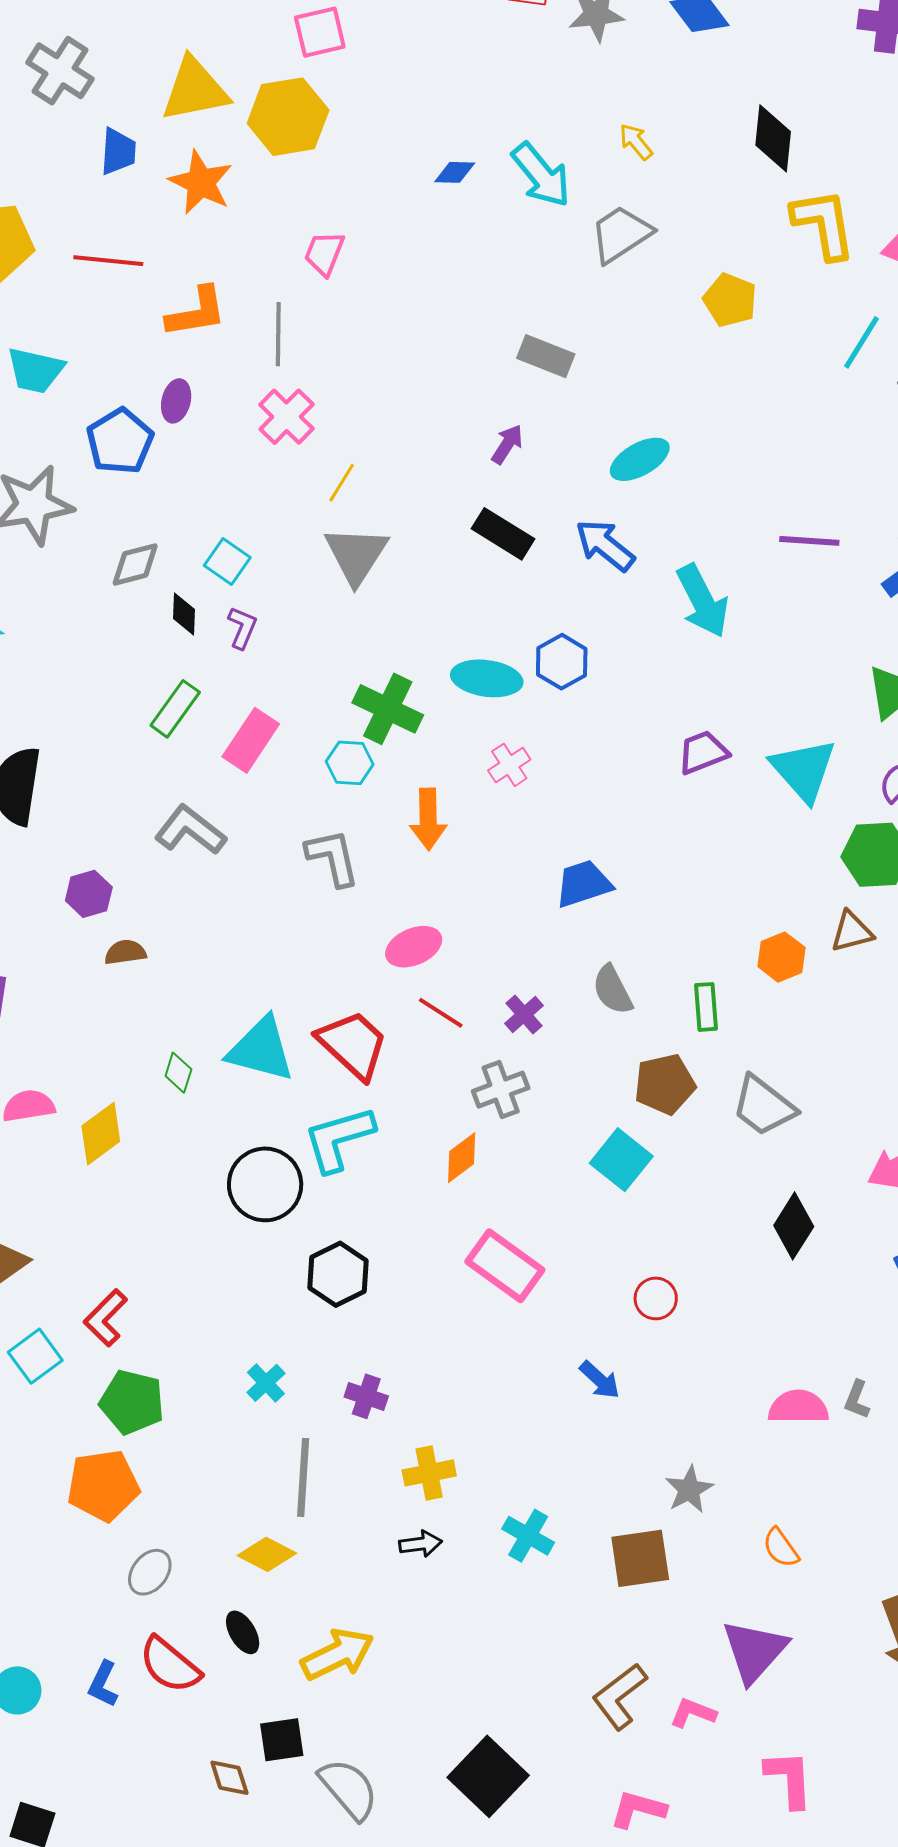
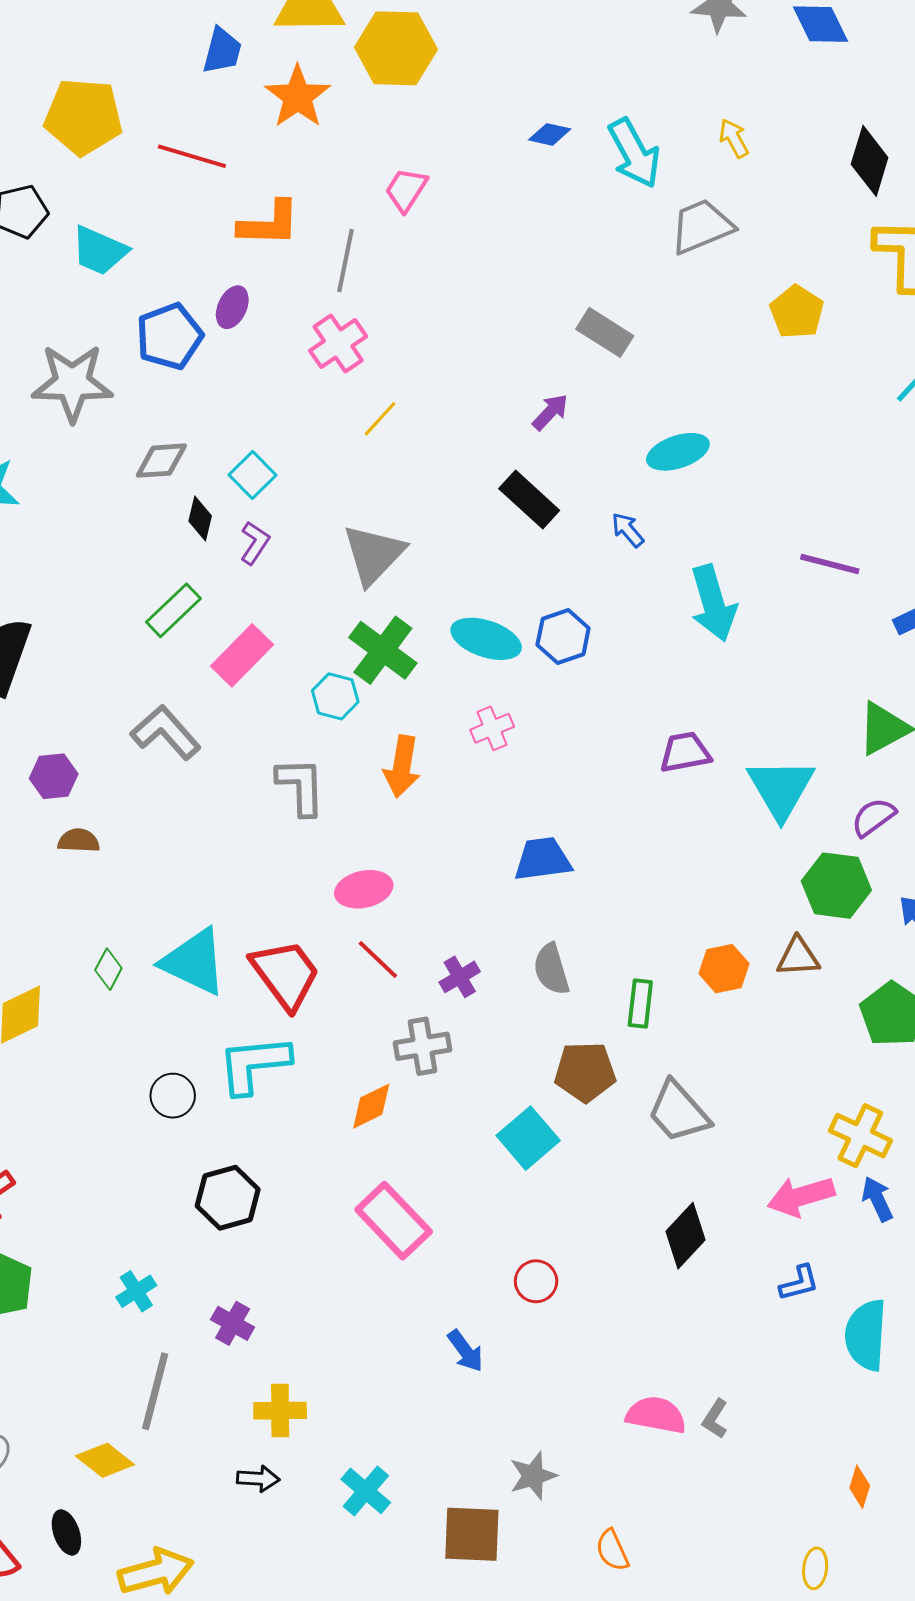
blue arrow: (605, 545) -> (628, 530), size x0.6
gray triangle: (356, 555) -> (374, 554), moved
black circle: (265, 1184) -> (173, 1096), size x0.6

